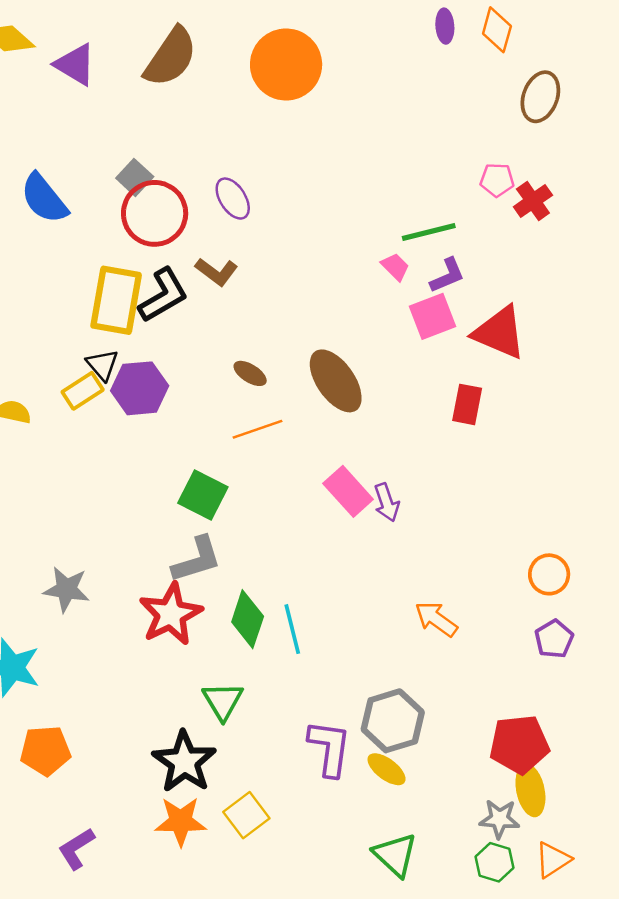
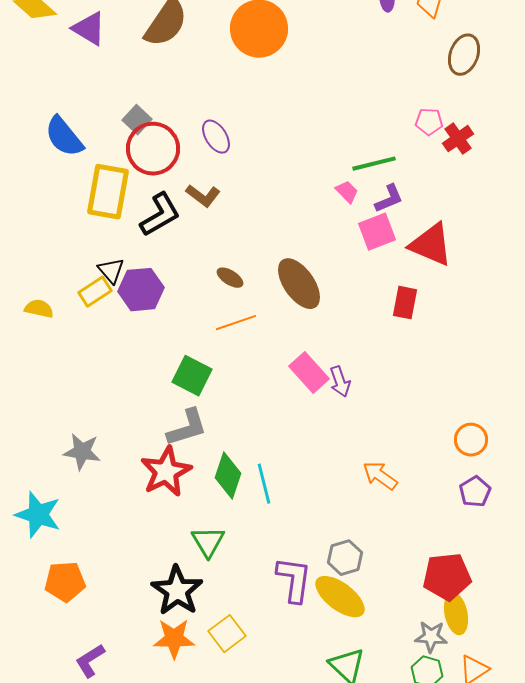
yellow rectangle: (116, 300) -> (108, 192), moved
gray hexagon: (393, 721) -> (345, 558), size x0.7
yellow ellipse: (387, 769) -> (340, 597), size x1.6

